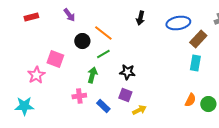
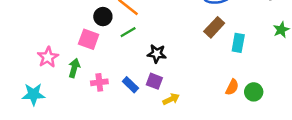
brown rectangle: (198, 39) -> (214, 27), moved
pink square: (55, 59) -> (89, 39), moved
green arrow: (92, 75) -> (74, 68), moved
blue rectangle: (103, 106) -> (130, 85), moved

